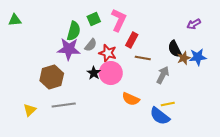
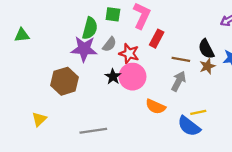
green square: (94, 19) -> (113, 14), turned 32
green triangle: (15, 20) -> (22, 35), moved
brown line: (143, 58) -> (181, 59), moved
brown star: (184, 58) -> (207, 66), moved
gray arrow: (163, 75) -> (179, 81), moved
gray line: (64, 105) -> (93, 131), moved

